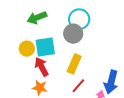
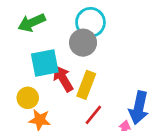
yellow circle: (27, 49) -> (28, 98), moved
red arrow: (42, 67) -> (63, 79), moved

